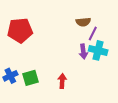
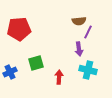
cyan cross: (98, 50) -> (88, 70), moved
green square: (30, 78) -> (36, 63), moved

